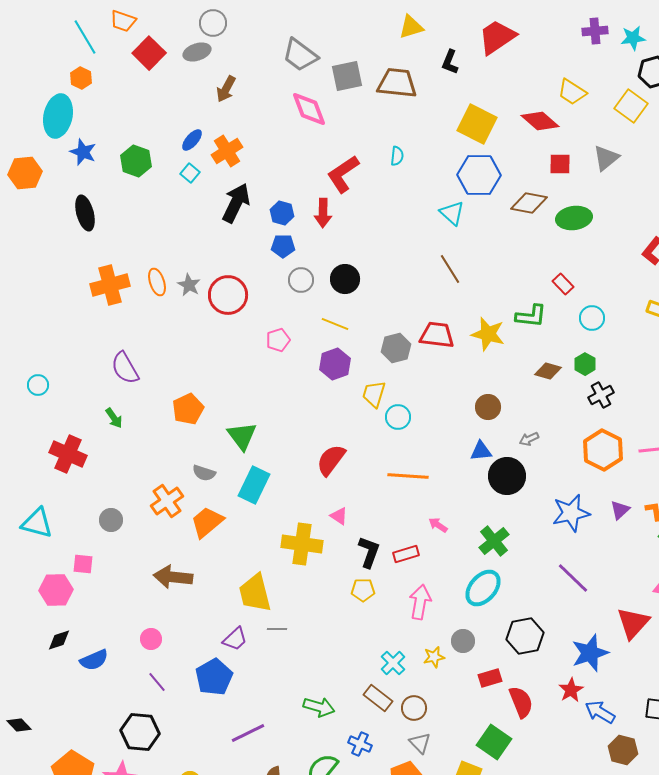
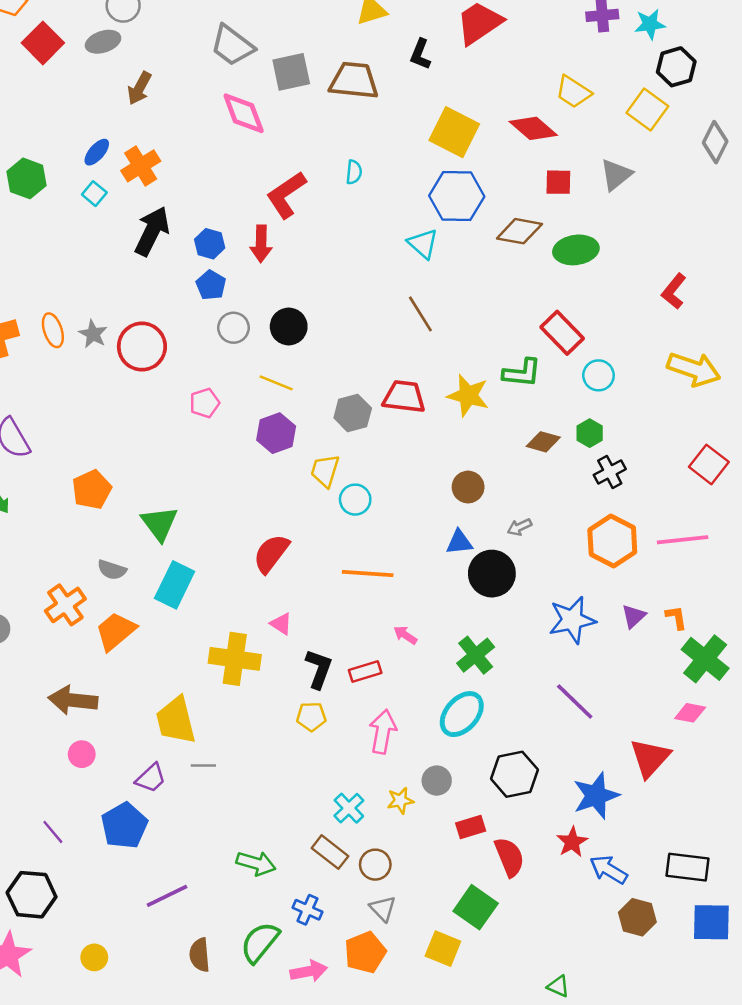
blue pentagon: (283, 246) -> (211, 285), turned 30
red rectangle: (563, 284) -> (562, 333), size x1.6
pink circle: (151, 639) -> (82, 754), moved

